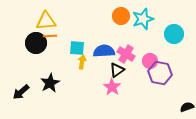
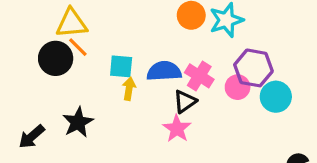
cyan circle: (174, 34) -> (276, 97), moved
orange line: (50, 36) -> (78, 47), turned 48
purple hexagon: (160, 73) -> (253, 68), moved

